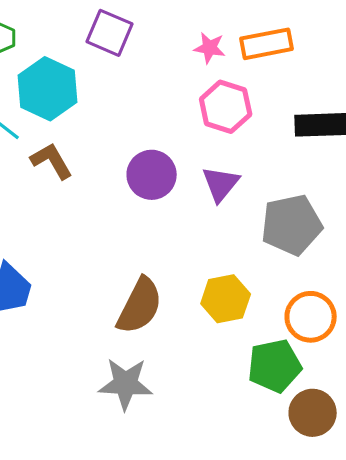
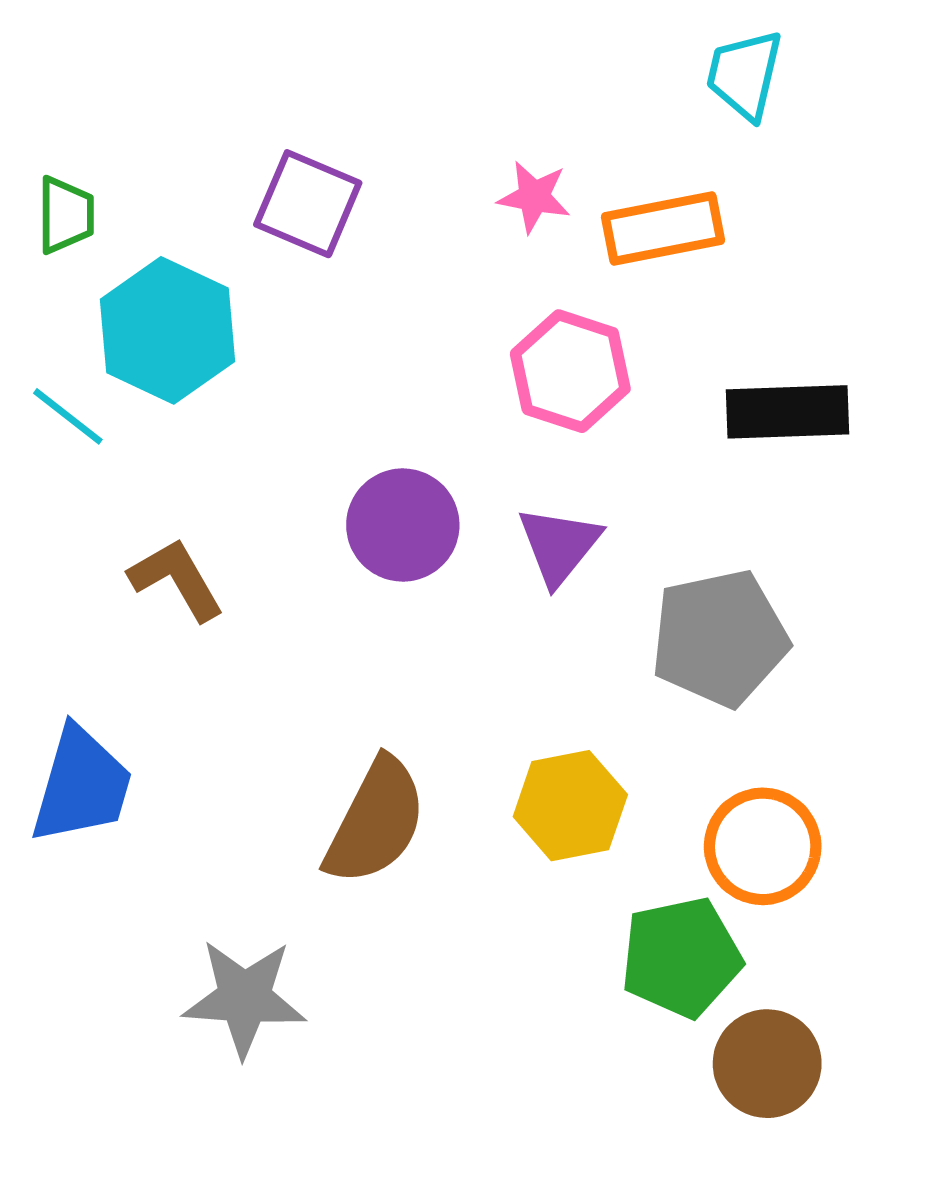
pink star: (210, 48) -> (534, 197), moved
brown L-shape: (52, 161) -> (177, 579), moved
gray star: (126, 384) -> (244, 998), moved

